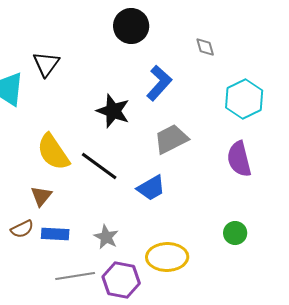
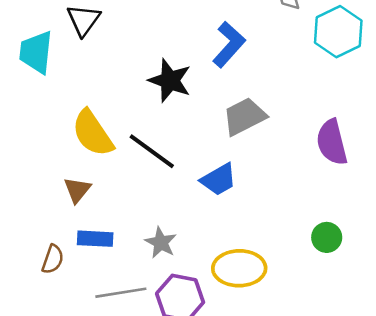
cyan hexagon: (244, 99) -> (338, 32), moved
brown semicircle: (22, 229) -> (53, 259), moved, turned -45

